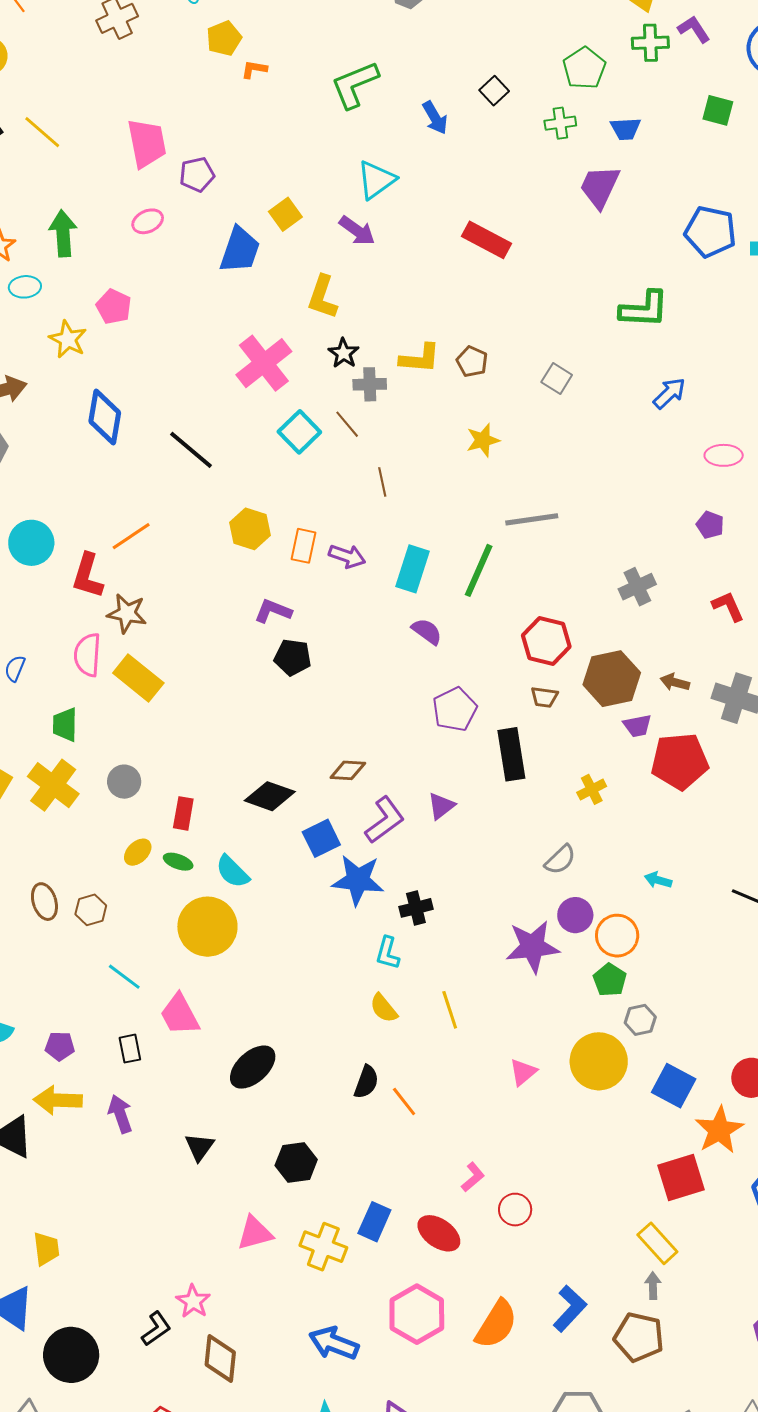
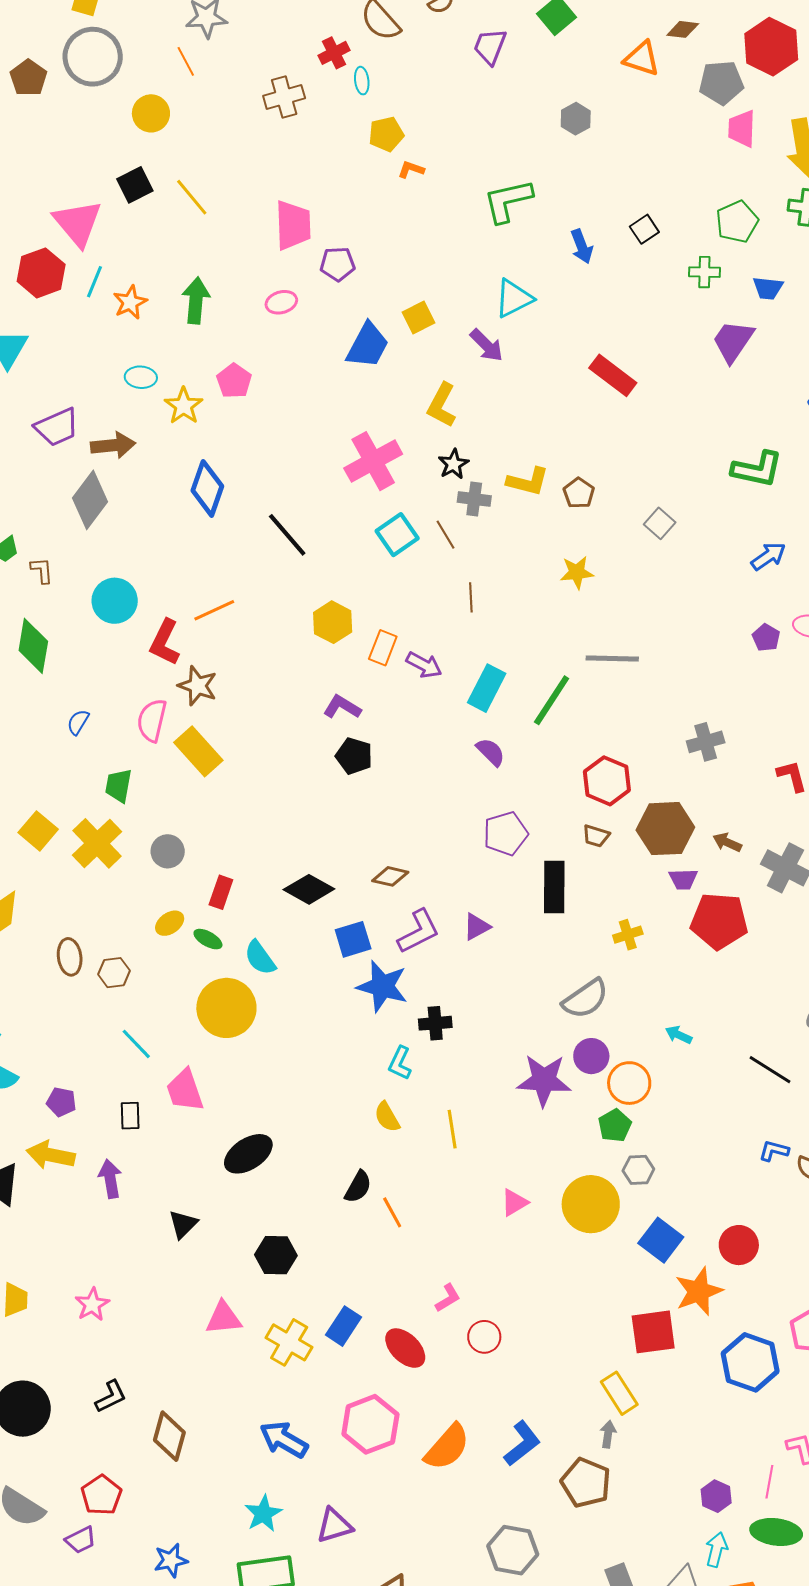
cyan ellipse: (25, 287) -> (141, 377), moved
purple pentagon: (710, 525) -> (766, 638), moved
gray semicircle: (560, 860) -> (585, 999), size x1.4
pink star: (193, 1301) -> (92, 1304), moved

